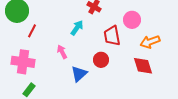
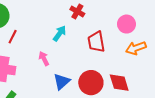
pink circle: (132, 20) -> (126, 24), moved
red circle: (101, 60) -> (91, 83), moved, size x1.5
red diamond: (143, 66) -> (119, 83), moved

